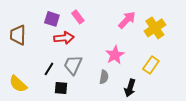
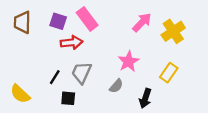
pink rectangle: (78, 17) -> (87, 19), size x1.5
brown trapezoid: (18, 35) -> (22, 22), moved
gray semicircle: (104, 77) -> (116, 86), turned 32

